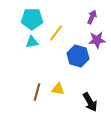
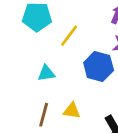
cyan triangle: (32, 42) -> (46, 73), moved

